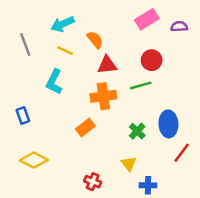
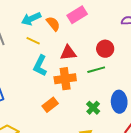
pink rectangle: (147, 19) -> (77, 15), moved
orange semicircle: (95, 40) -> (53, 24), moved
cyan L-shape: (54, 82) -> (40, 66), moved

